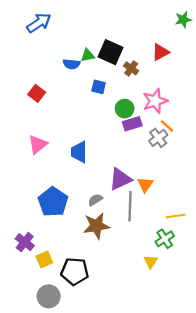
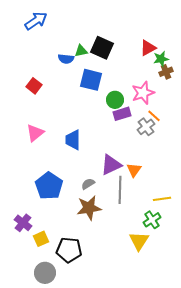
green star: (183, 20) -> (161, 59), moved
brown cross: (131, 68) -> (166, 72), moved, turned 32
blue square: (99, 87) -> (91, 80), size x1.6
yellow triangle: (151, 262) -> (139, 241), size x1.5

